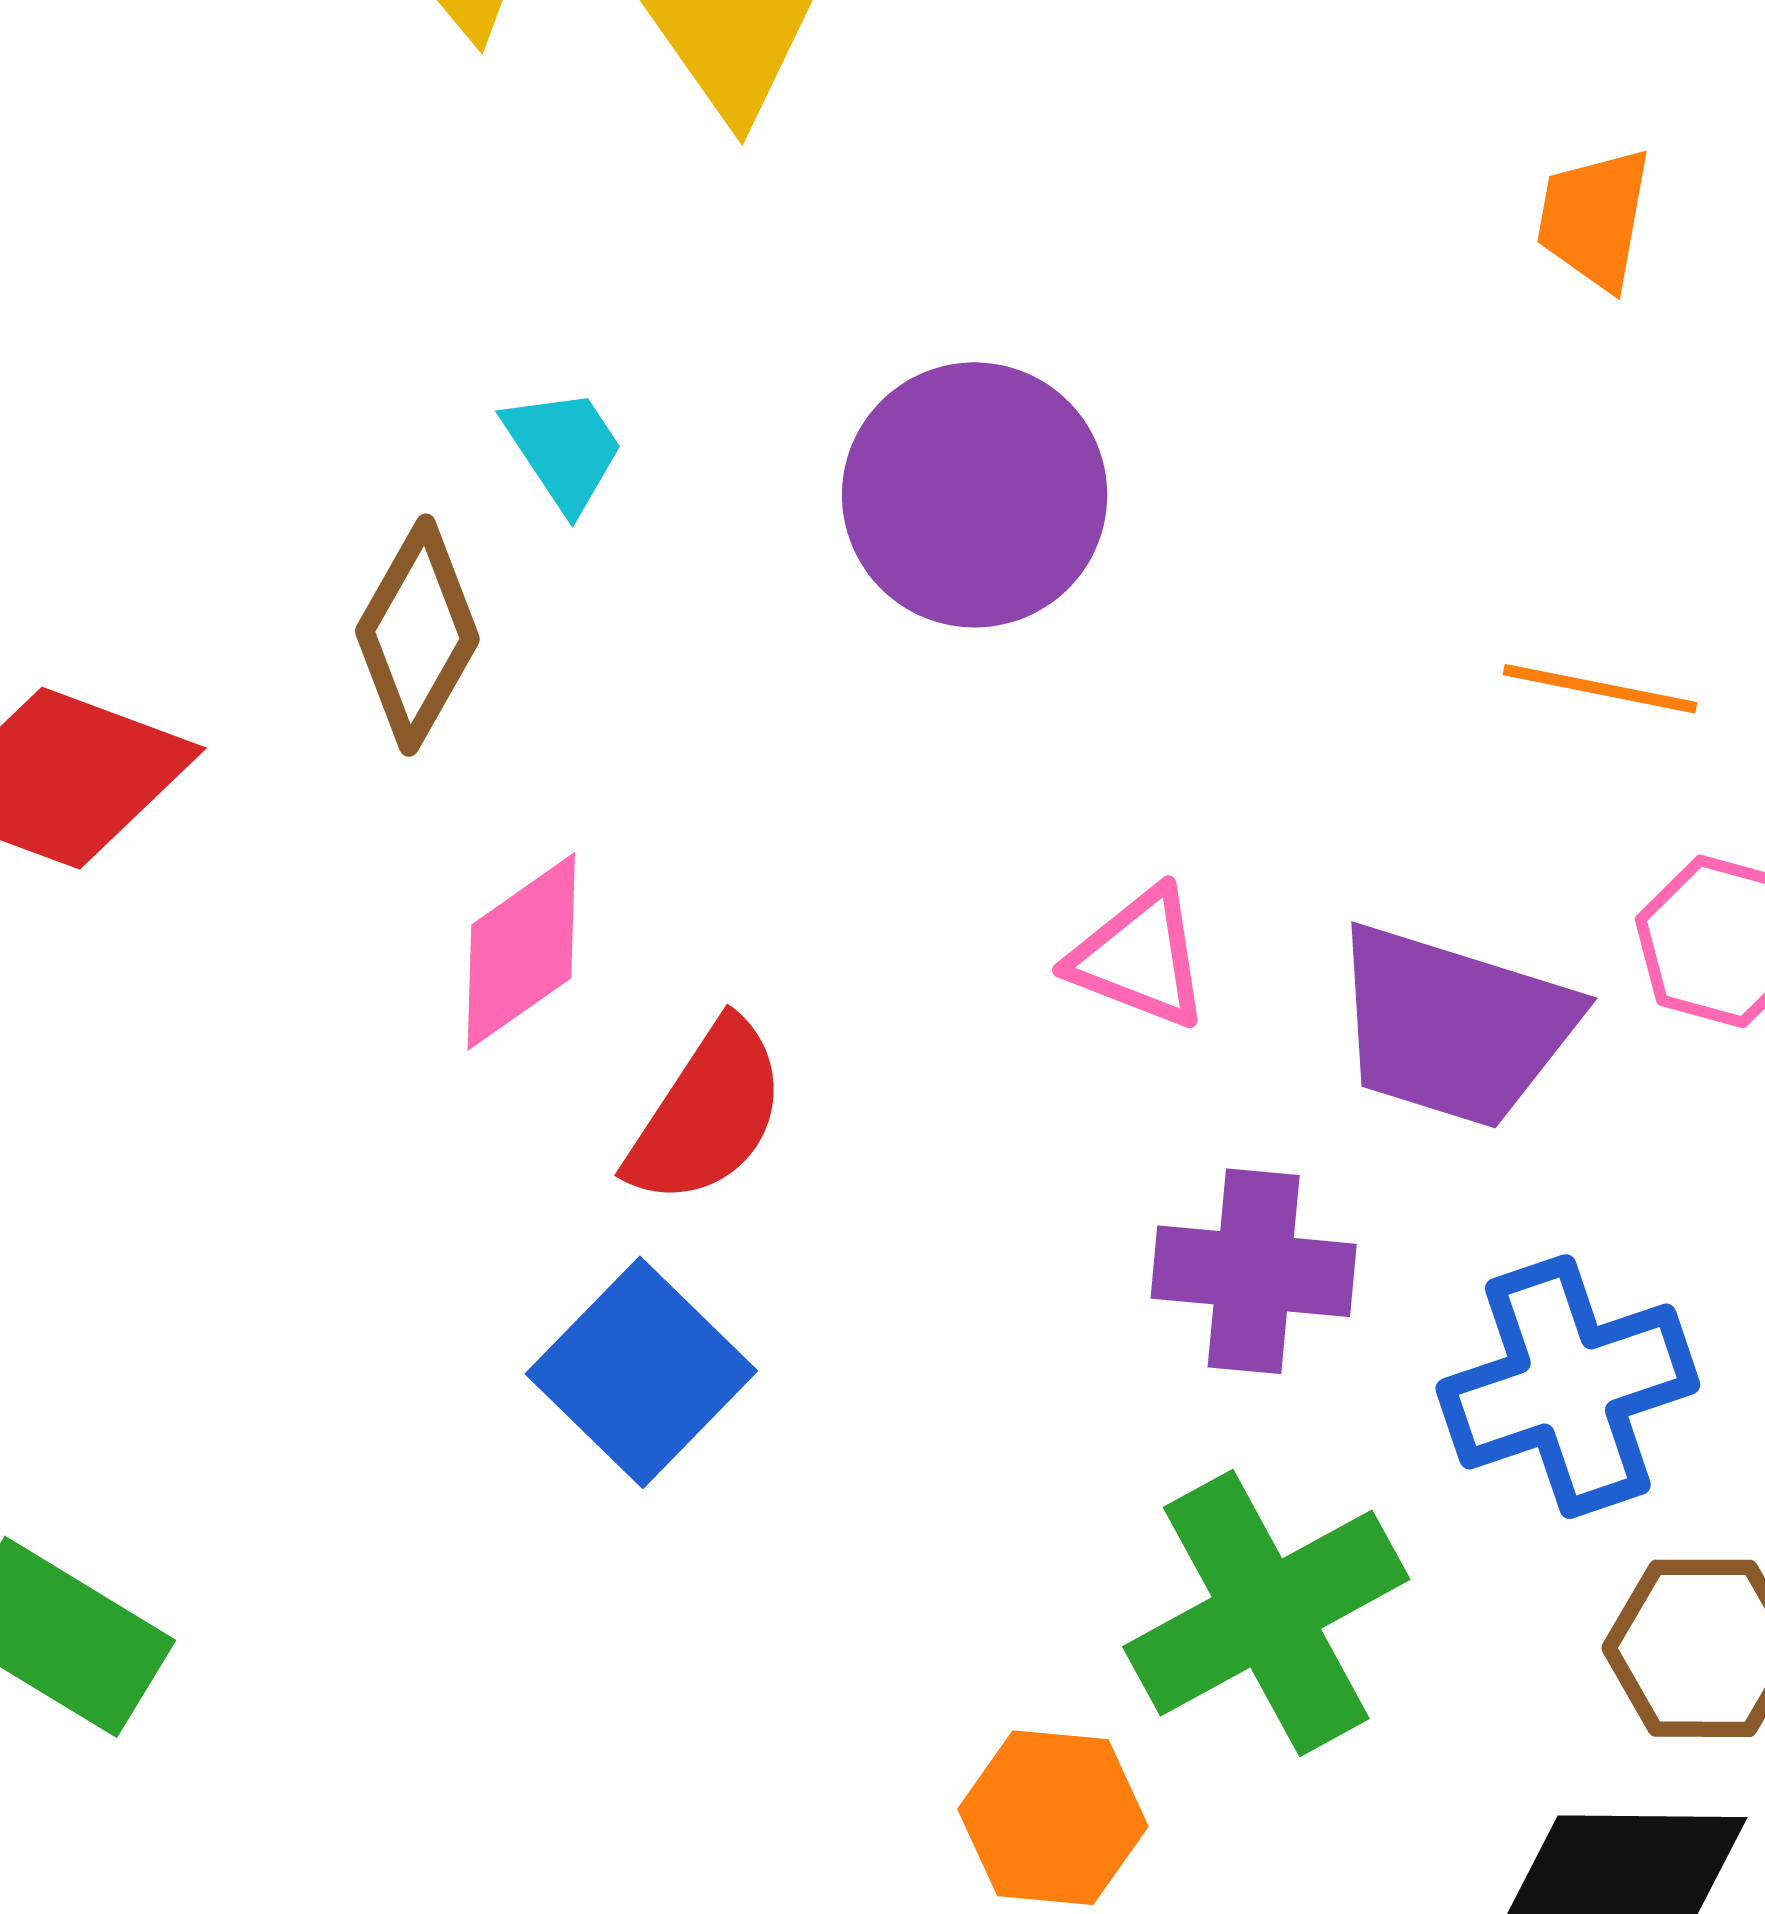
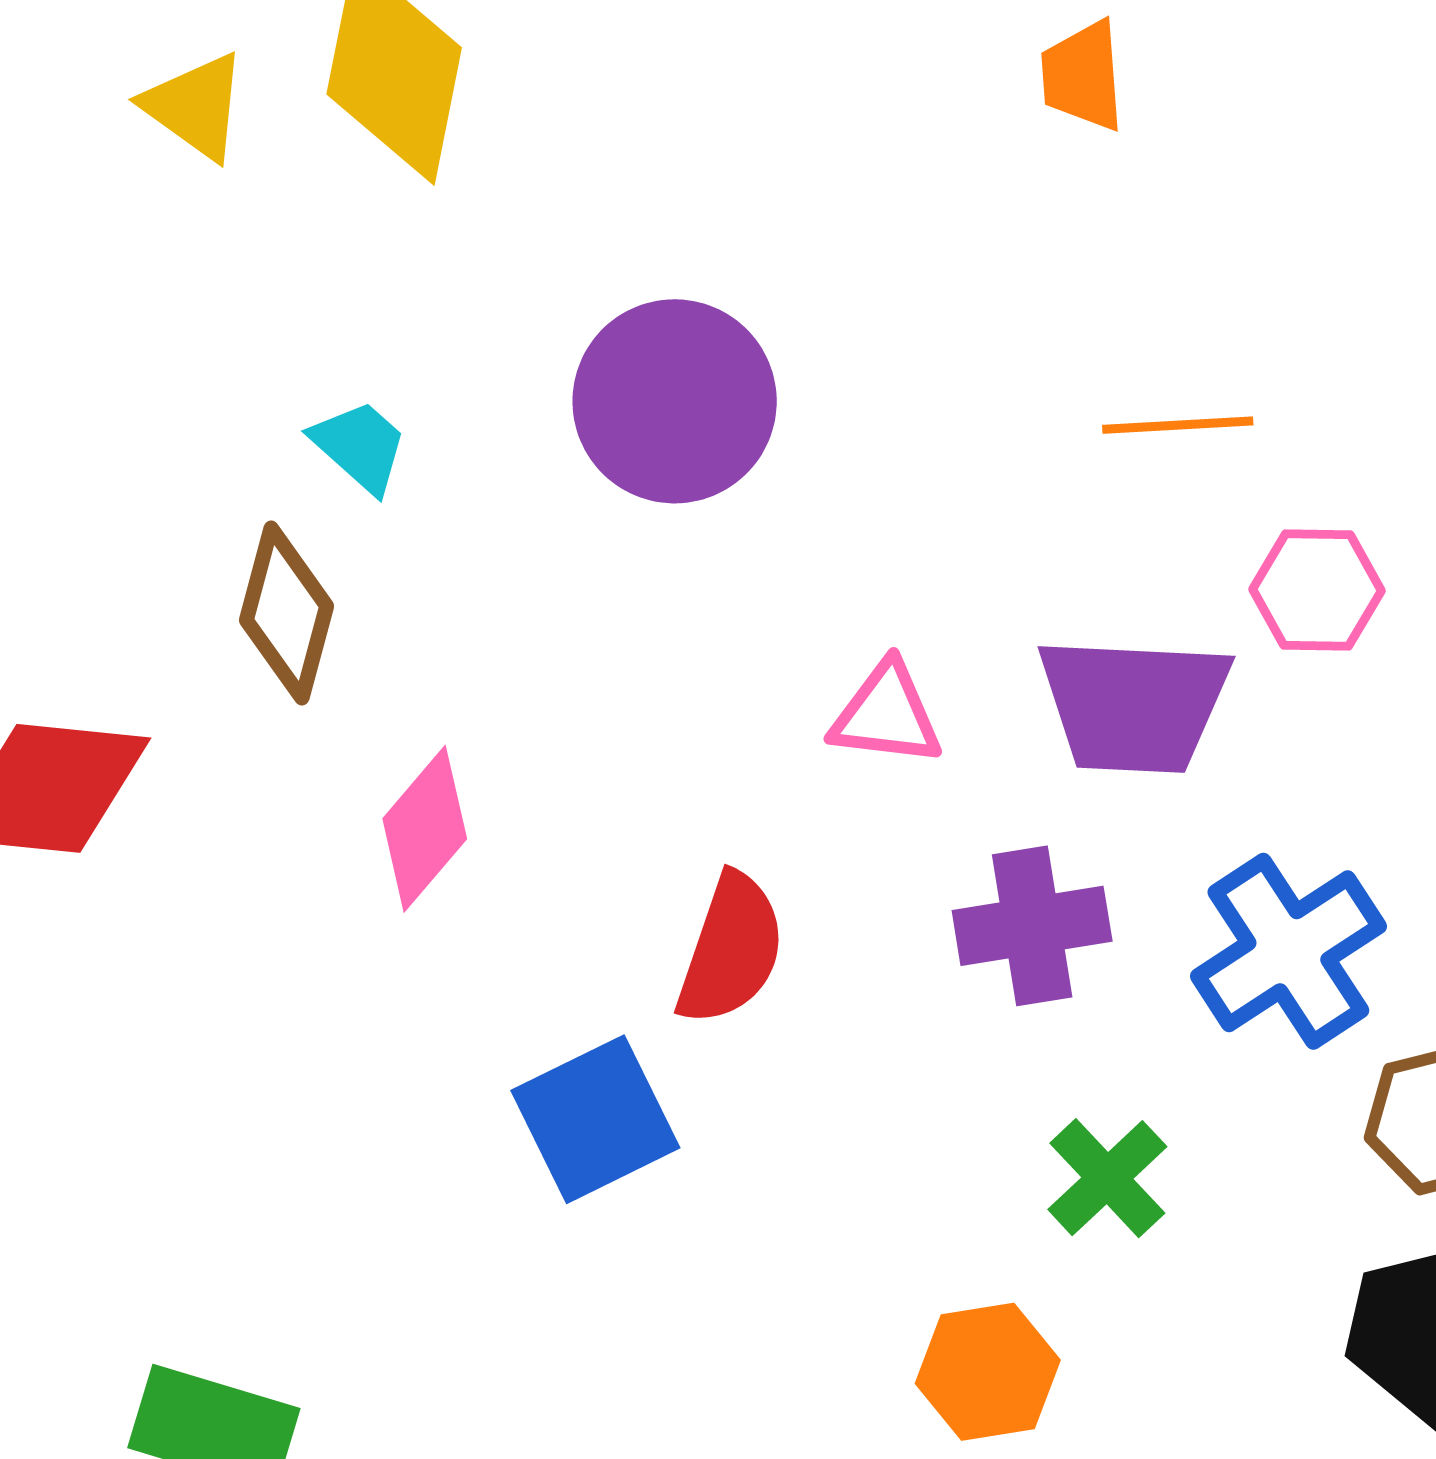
red semicircle: (707, 1114) -> (731, 949), moved
blue square: (641, 1372) -> (595, 1119), turned 34
green cross: (1266, 1613) -> (1107, 1178), size x0.6

